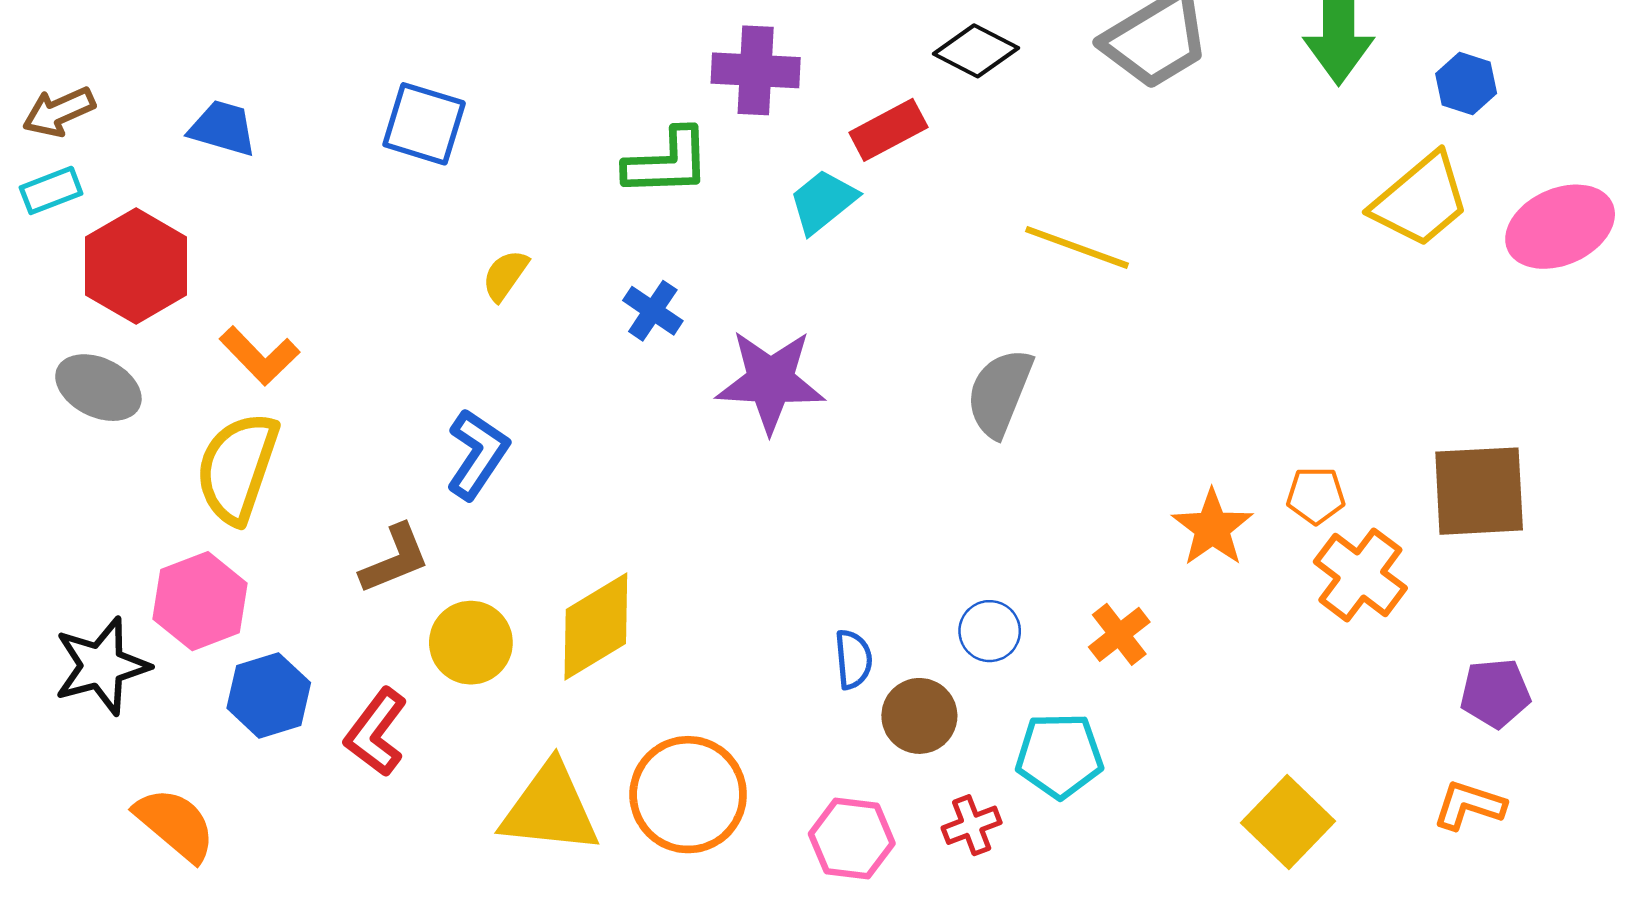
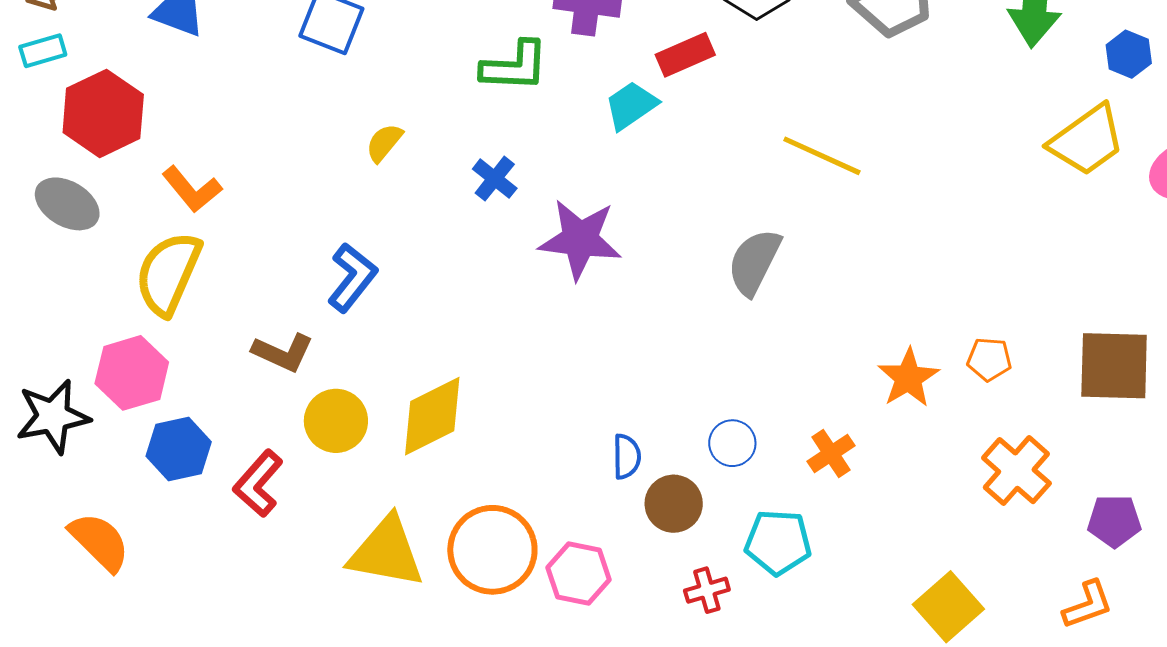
brown L-shape: (395, 559) -> (283, 352), turned 42
orange cross: (1360, 575) -> (1016, 471), moved
orange L-shape: (1469, 805) -> (1088, 605), turned 138
pink hexagon: (852, 839) -> (579, 574), moved

